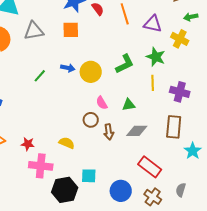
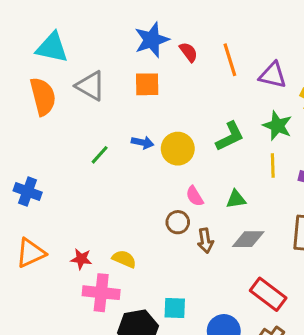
gray triangle: (34, 31) -> (90, 86), turned 40
yellow semicircle: (67, 143) -> (124, 259), moved

